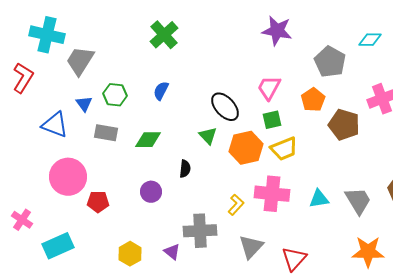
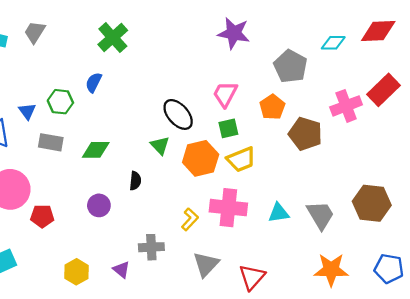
gray trapezoid: (80, 61) -> (35, 32), moved, size x0.7
blue semicircle: (161, 91) -> (94, 82), moved
gray cross: (200, 231) -> (151, 247), size x0.7

